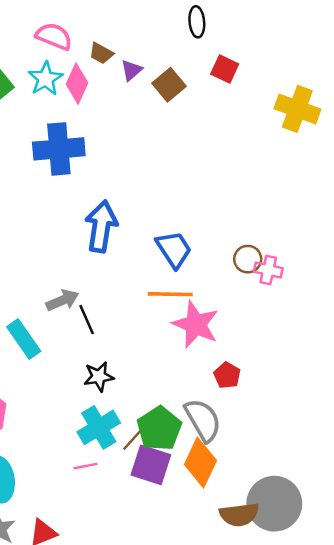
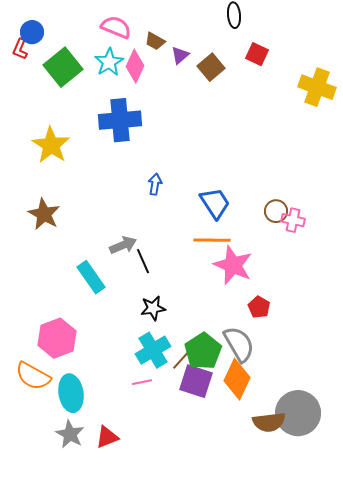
blue arrow: (101, 226) -> (155, 184), size x0.5

